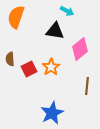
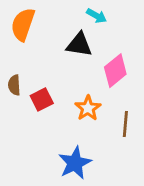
orange star: (51, 67) -> (88, 108), moved

